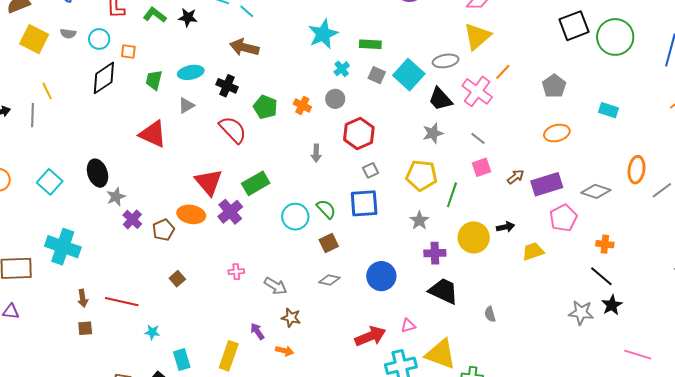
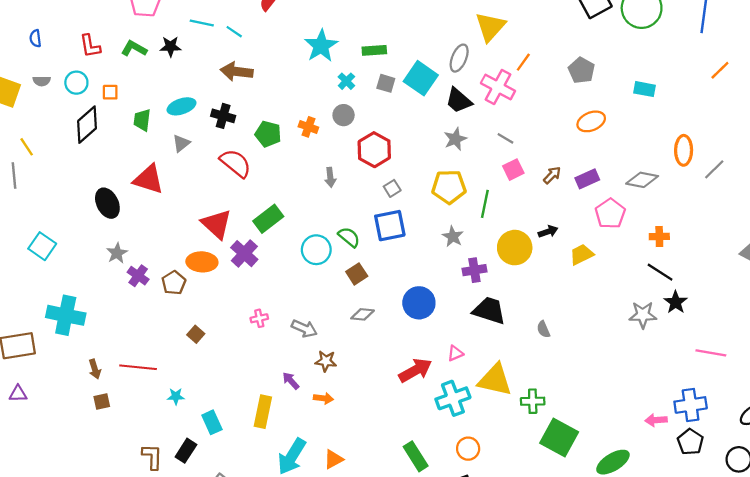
gray ellipse: (446, 61) -> (459, 58), turned -50
black ellipse: (97, 173) -> (107, 203), moved
purple rectangle: (547, 184) -> (587, 179), size x0.7

